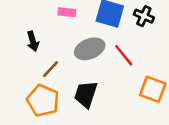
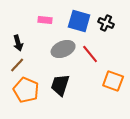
brown line: (50, 69) -> (17, 65), moved

